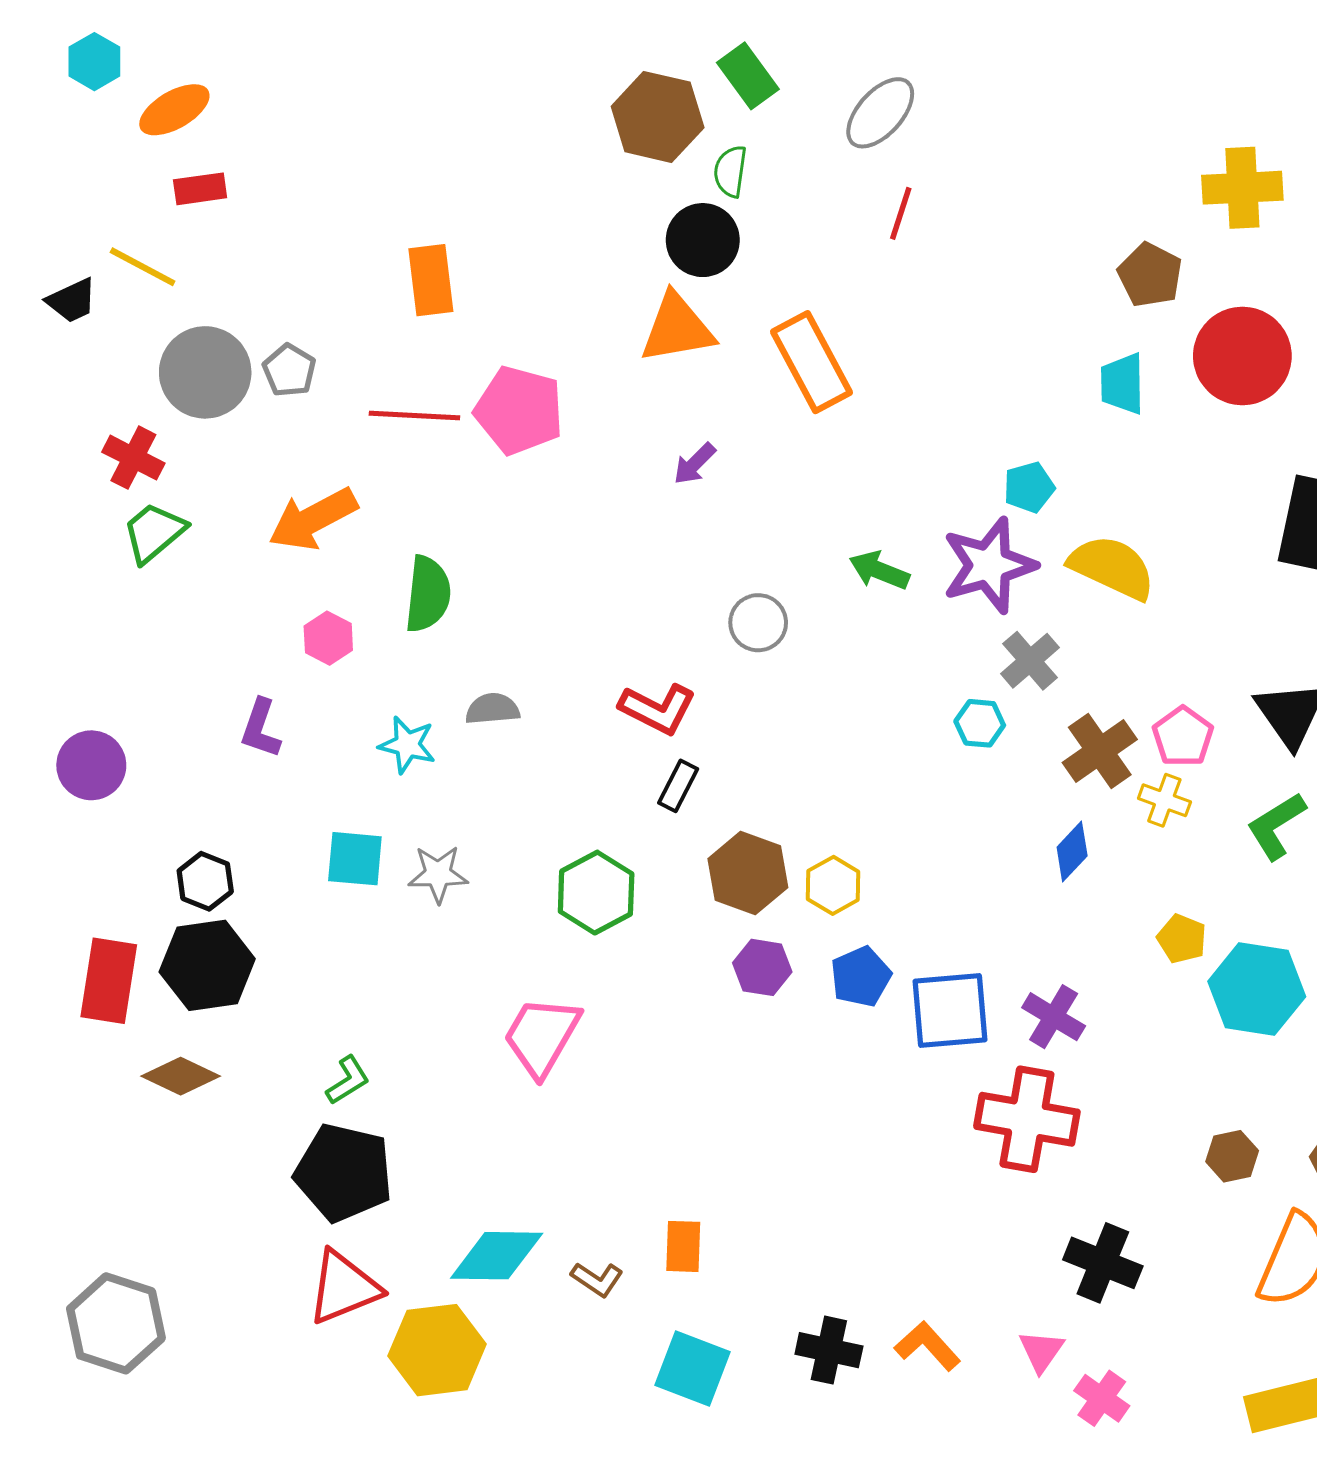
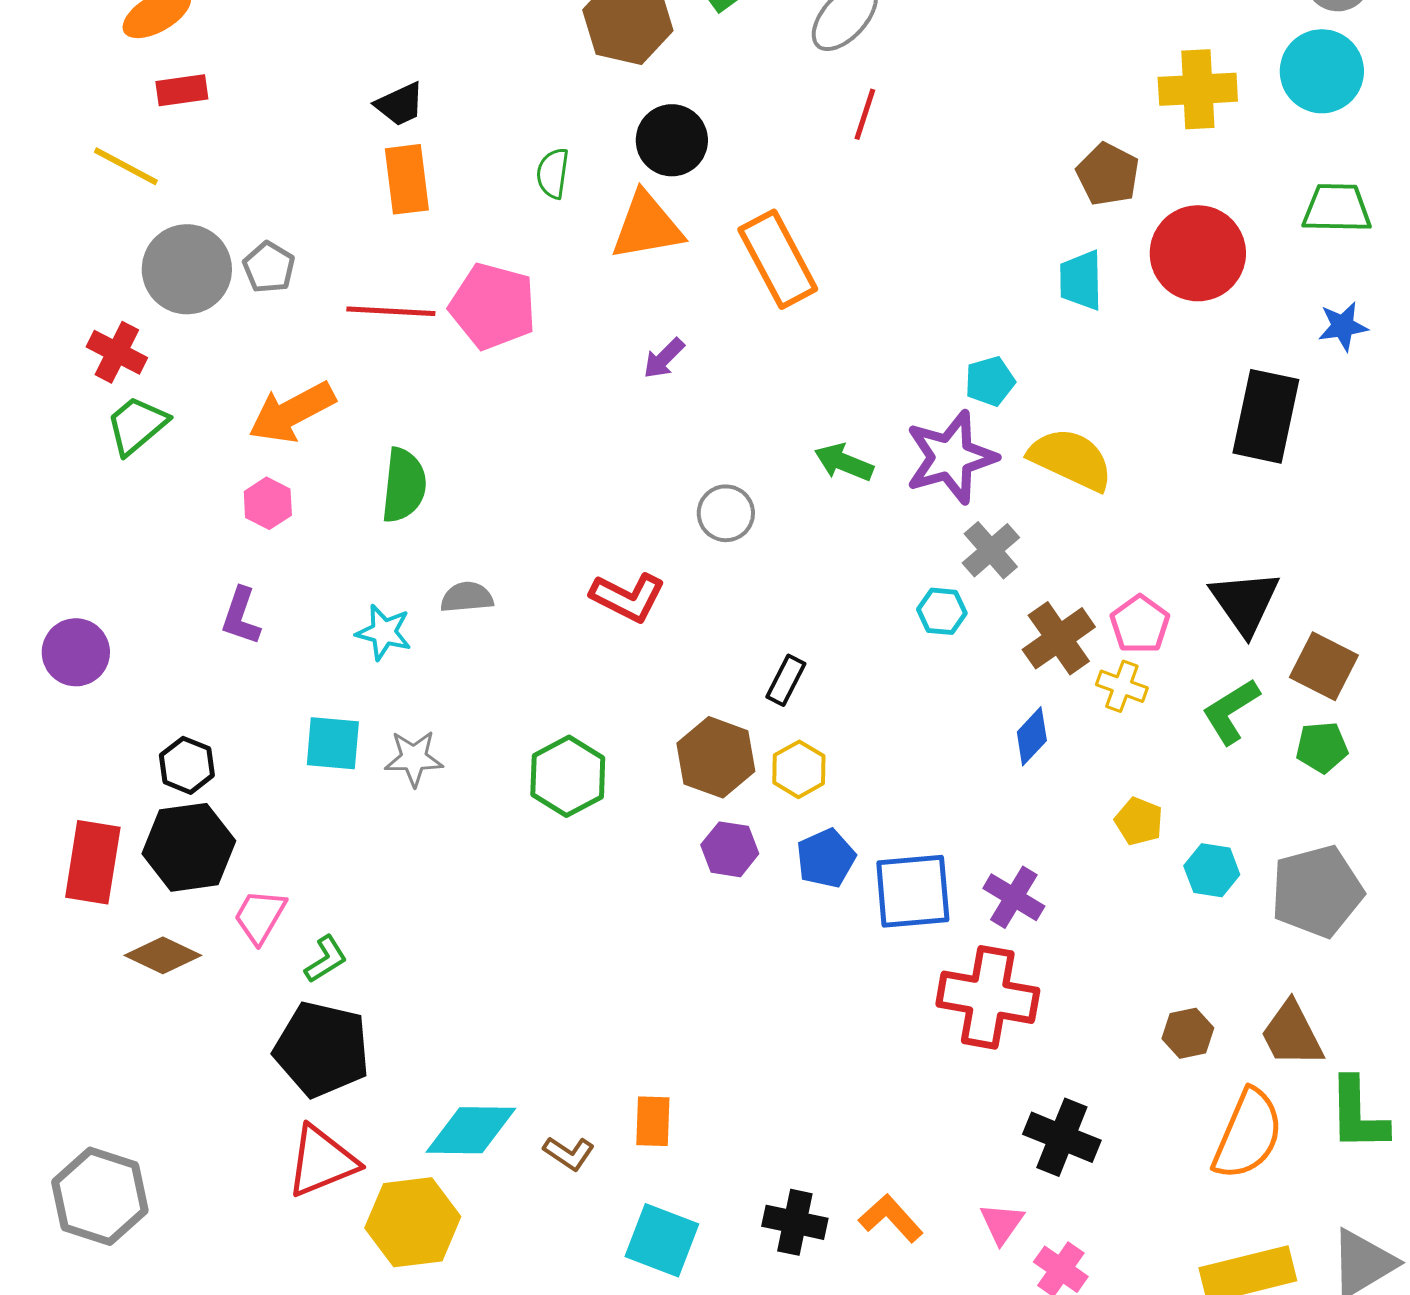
green semicircle: (730, 171) -> (553, 173), moved
black trapezoid: (72, 301) -> (400, 104), moved
pink hexagon: (328, 638) -> (268, 503), moved
black rectangle: (678, 786) -> (786, 680), moved
cyan hexagon: (1257, 989) -> (1212, 870), size x0.6
pink trapezoid: (542, 1036) -> (260, 916), moved, size x0.7

